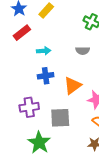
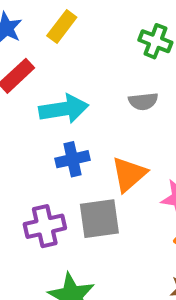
cyan arrow: (44, 51) -> (64, 109), size x1.6
gray square: (60, 118) -> (99, 219), moved

